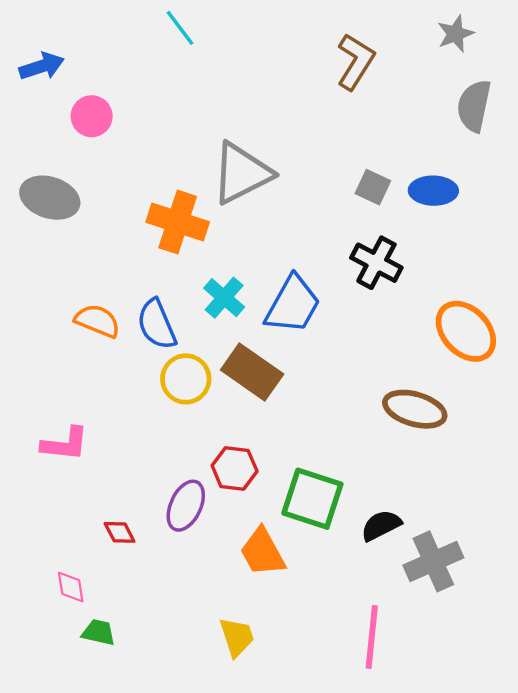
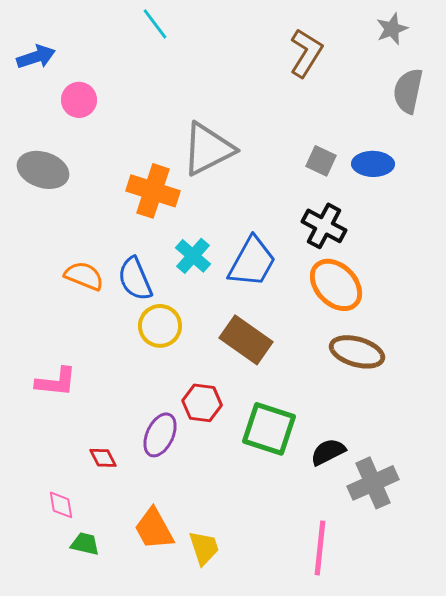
orange ellipse: (466, 331) -> (336, 285), moved
brown rectangle: (252, 372) -> (246, 340), moved
orange trapezoid: (262, 552) -> (154, 529), moved

